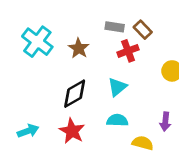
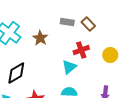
red cross: (128, 51) -> (81, 50), moved
black diamond: (75, 94) -> (16, 73), moved

